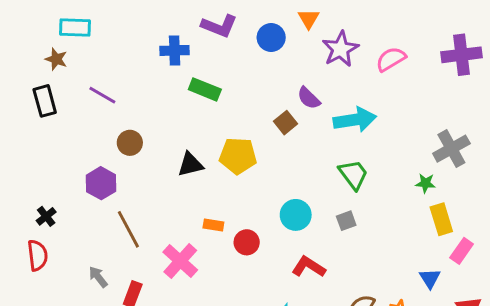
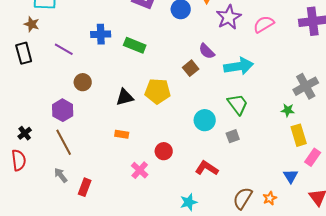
blue cross: (175, 50) -> (101, 34), moved
cyan circle: (296, 215) -> (205, 120), moved
orange rectangle: (213, 225) -> (122, 134), moved
brown line: (128, 229) -> (64, 142), moved
pink cross: (180, 261) -> (140, 170), moved, size x0.7

